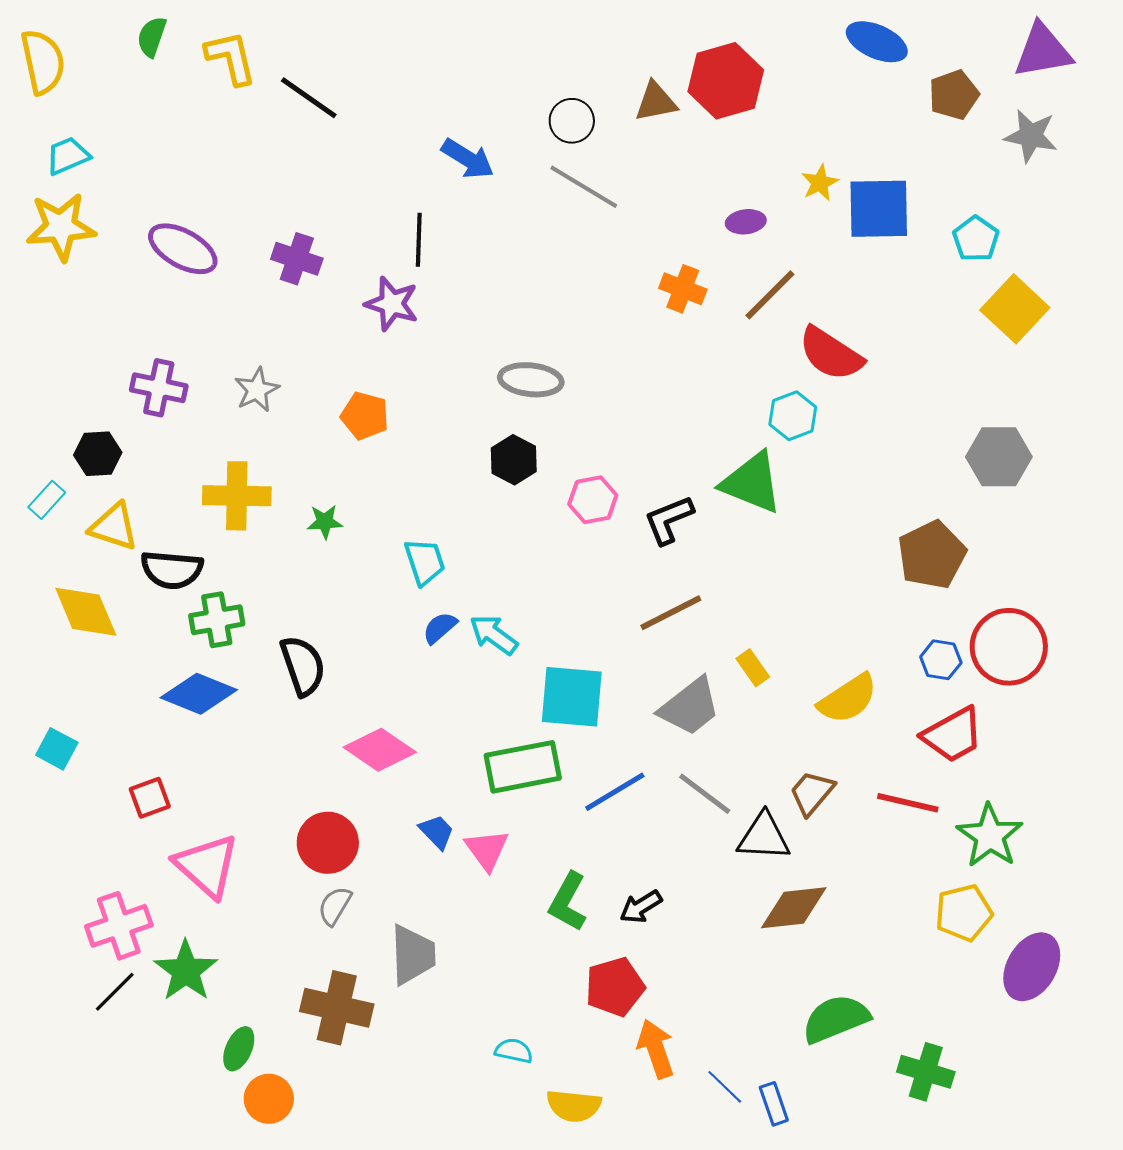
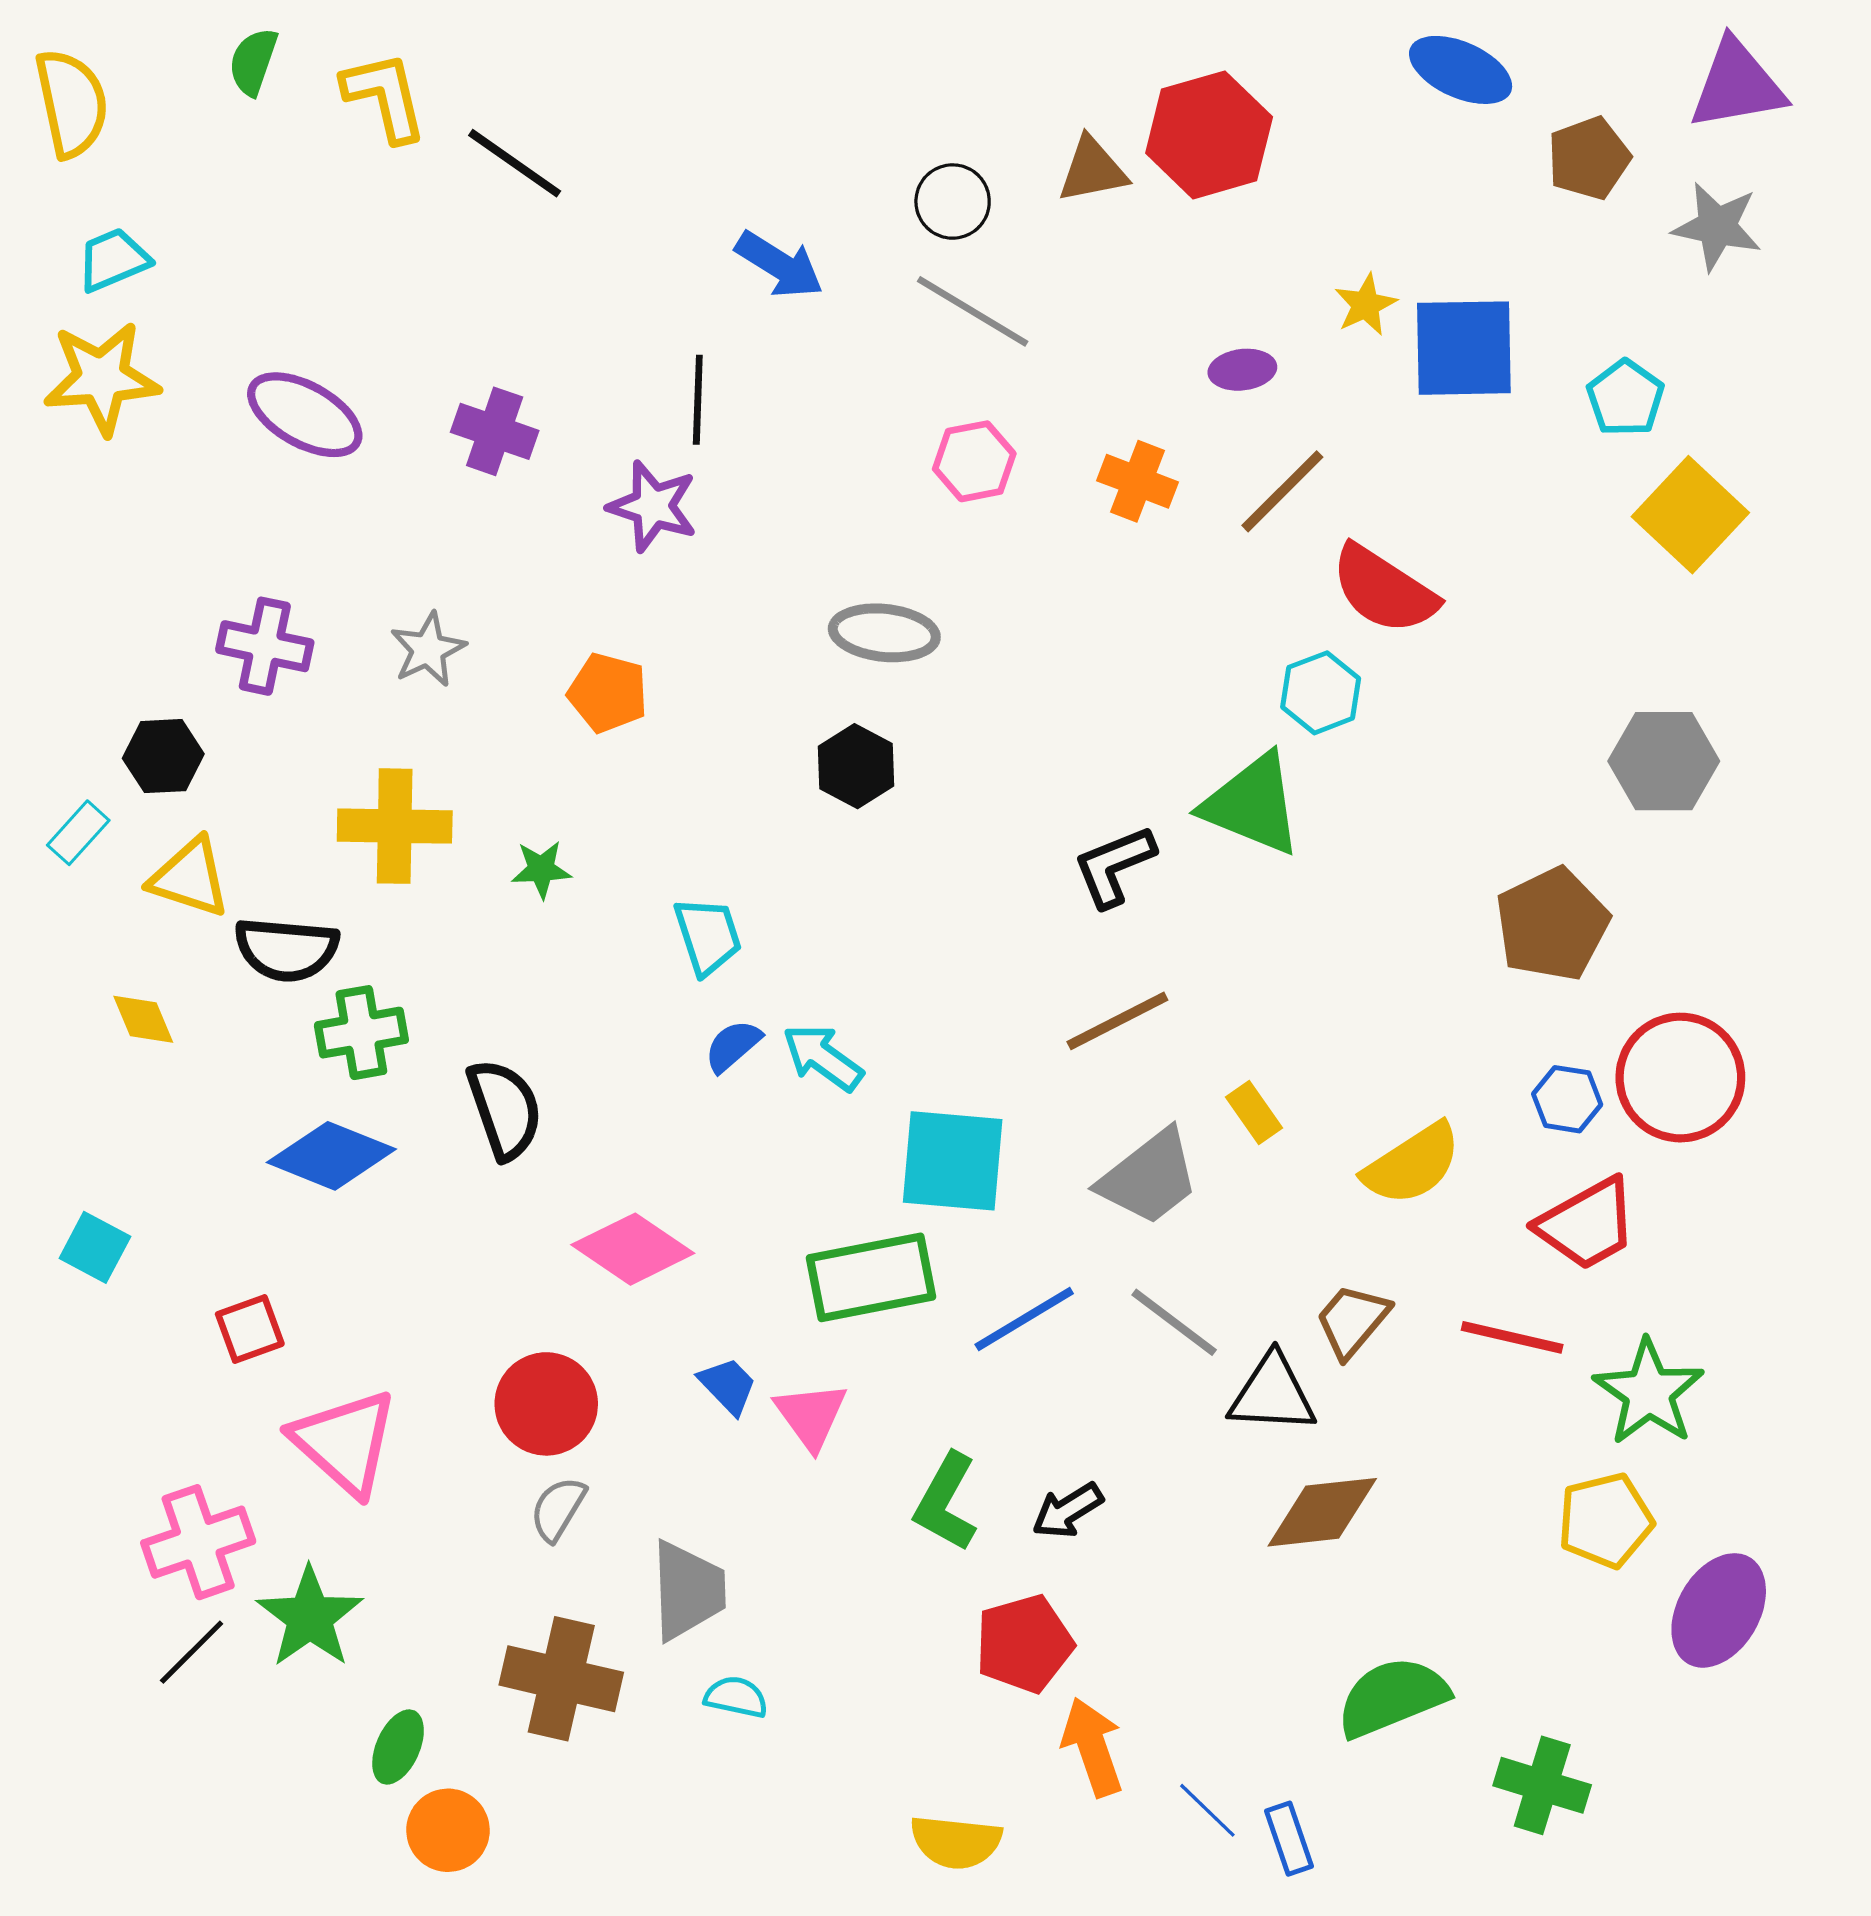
pink hexagon: (593, 500) -> (974, 461), moved
yellow diamond: (86, 612) -> (143, 1019), size x0.6
cyan semicircle: (514, 1051) -> (736, 1697), moved

